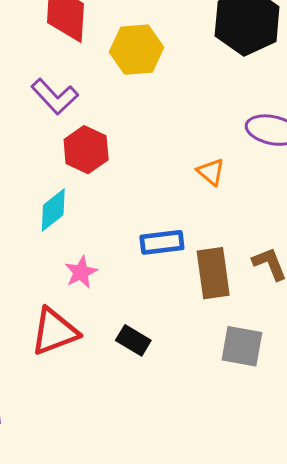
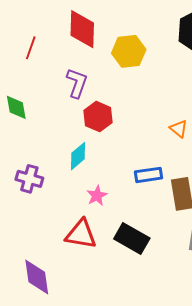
purple L-shape: (55, 97) -> (77, 83), turned -116
red triangle: (54, 331) -> (81, 234), turned 32
black rectangle: (133, 340) -> (132, 239), size x1.6

